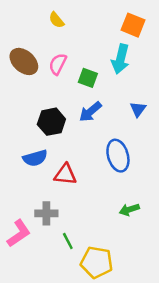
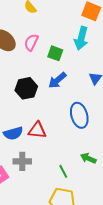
blue semicircle: (35, 158) -> (13, 133), moved
green arrow: (129, 210) -> (88, 158), turned 42
green line: (68, 241) -> (63, 171), moved

